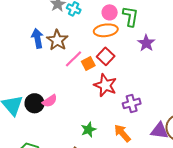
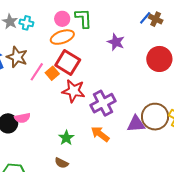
purple star: (146, 43) -> (116, 42), moved
red square: (106, 56) -> (68, 62), size x1.4
pink semicircle: (50, 101) -> (22, 118), turned 35
purple cross: (132, 103) -> (103, 103), size x1.4

